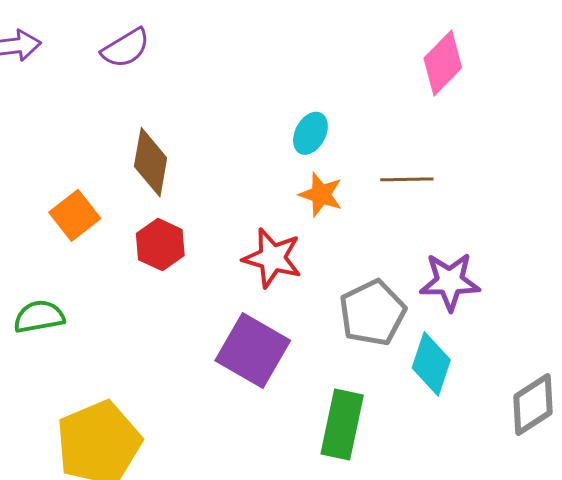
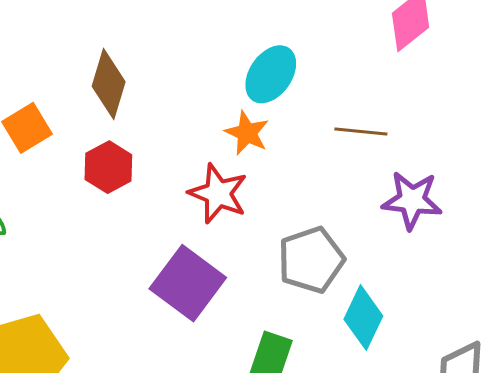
cyan ellipse: (310, 133) -> (271, 74), size x1.4
orange star: (321, 195) -> (247, 133), moved
purple star: (450, 282) -> (412, 200), moved

